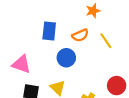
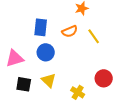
blue circle: (66, 58) -> (46, 52), moved
pink triangle: (21, 64) -> (15, 58), turned -36

